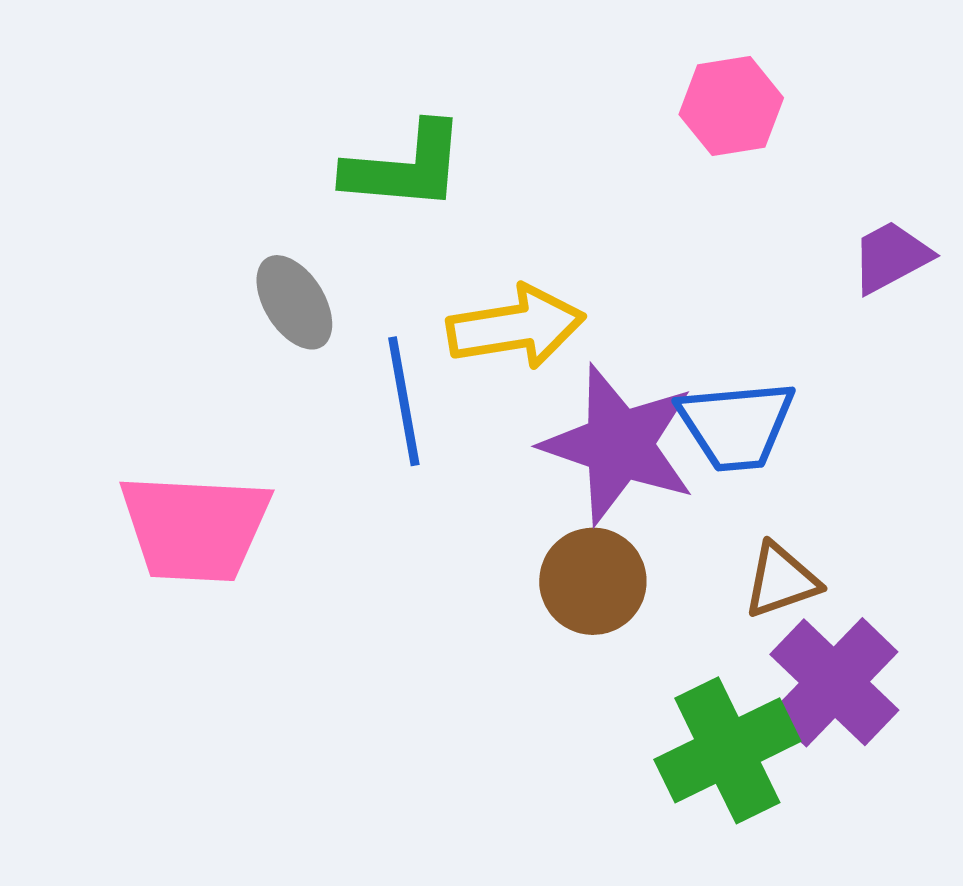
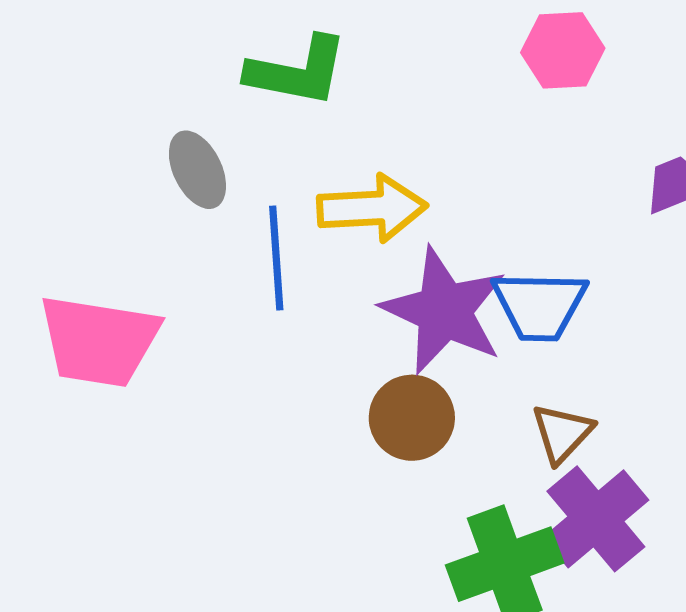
brown triangle: (781, 580) -> (562, 433), turned -34

